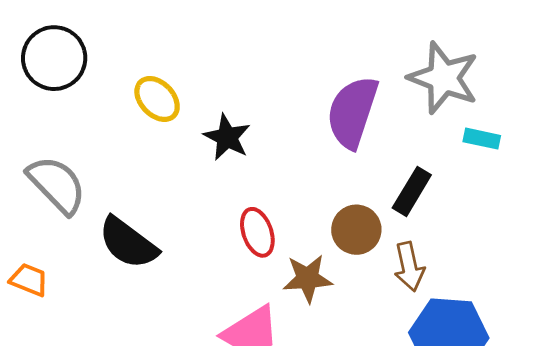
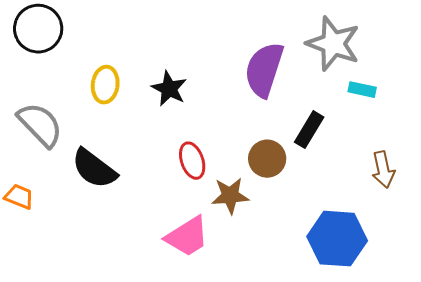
yellow ellipse: (157, 99) -> (105, 85), moved, turned 51
brown arrow: (409, 267) -> (383, 170), moved

